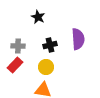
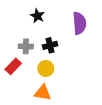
purple semicircle: (78, 39) -> (79, 23), moved
gray cross: (18, 46) -> (26, 46), moved

